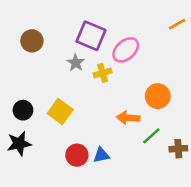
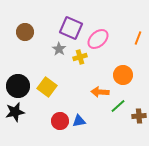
orange line: (177, 24) -> (138, 38), moved, turned -40
black circle: (23, 110) -> (18, 86), size x1.5

